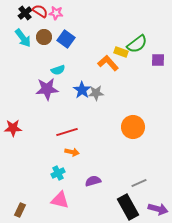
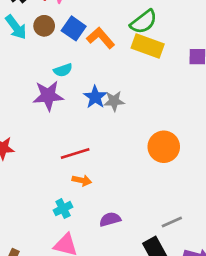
green semicircle: (137, 44) -> (144, 22), moved
yellow rectangle: (121, 52) -> (148, 46), size x1.6
orange L-shape: (108, 63) -> (101, 38), moved

